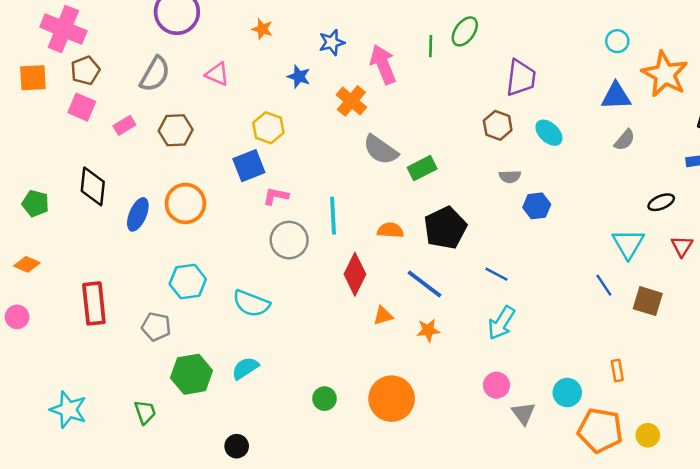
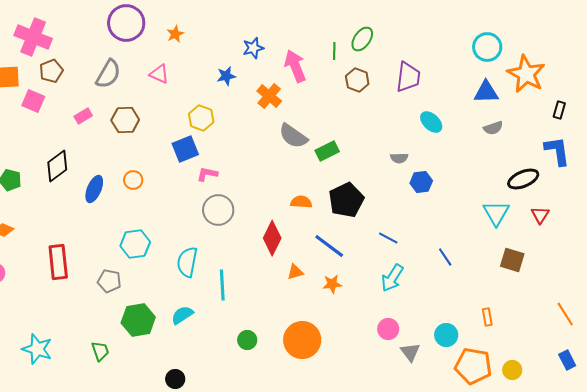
orange star: (262, 29) -> (175, 34), moved, turned 30
cyan circle: (617, 41) -> (487, 47), size x1.5
blue star: (299, 77) -> (226, 76), turned -30
pink square: (82, 107) -> (33, 101), moved
brown hexagon: (498, 125) -> (357, 80), moved
gray semicircle: (625, 140) -> (493, 128), turned 30
black diamond: (93, 186) -> (57, 166), turned 48
black ellipse: (661, 202) -> (523, 179), size x1.4
orange circle: (185, 203) -> (133, 180), size x0.6
cyan line: (333, 216) -> (222, 285), moved
blue line: (604, 285) -> (445, 257), moved
cyan semicircle: (251, 303) -> (187, 262), turned 80

